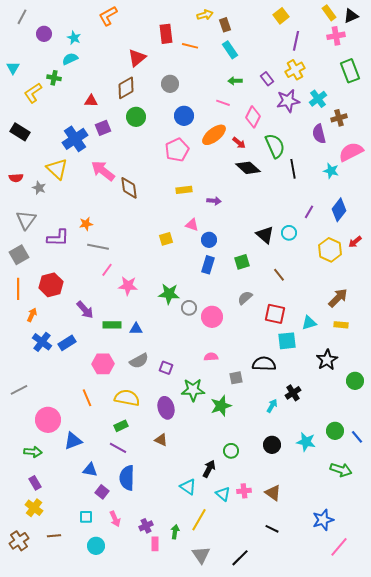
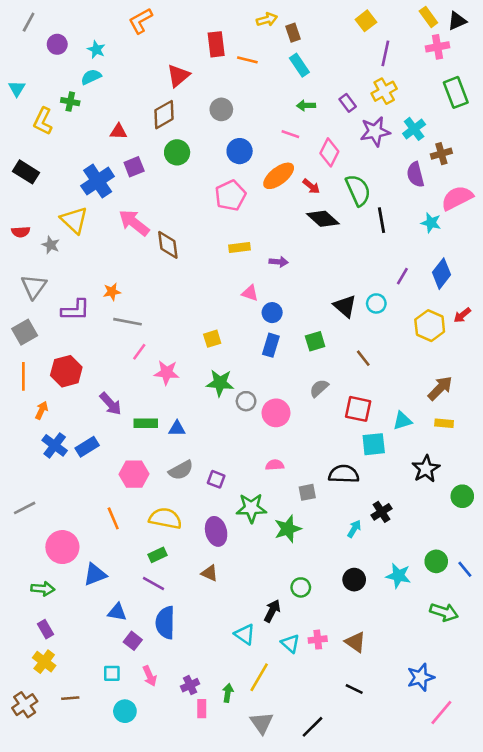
yellow L-shape: (33, 93) -> (43, 121), turned -30
yellow square: (166, 239) -> (212, 339), moved

